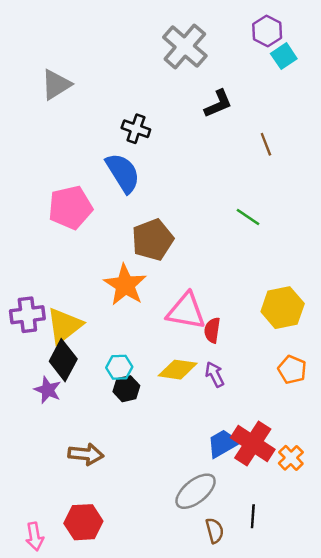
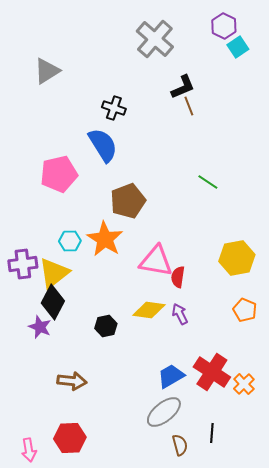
brown line: (266, 144) -> (189, 106), moved
cyan hexagon: (119, 367) -> (70, 241), moved
blue trapezoid: (223, 444) -> (171, 376), moved

